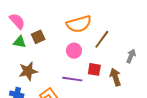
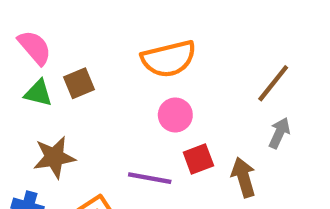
brown line: (102, 39) -> (273, 83), moved
pink circle: (74, 51) -> (175, 115), moved
red square: (94, 69) -> (198, 159), turned -32

